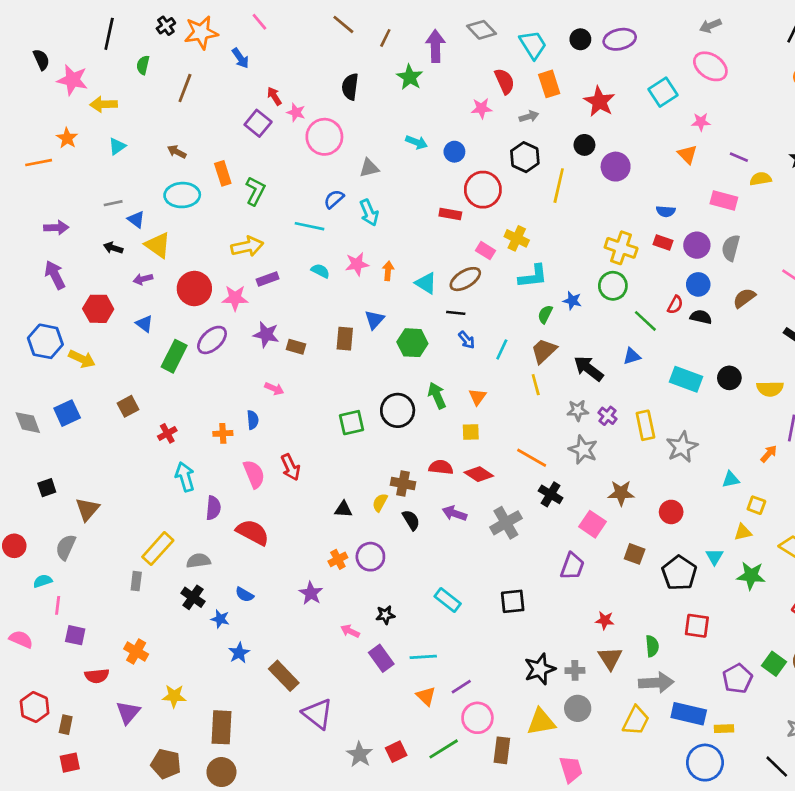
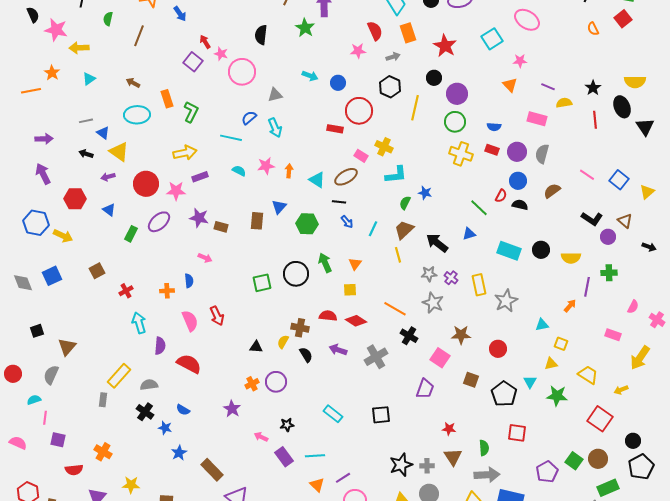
green circle: (613, 286) -> (455, 122), moved
green rectangle: (174, 356) -> (131, 234), size x0.7

